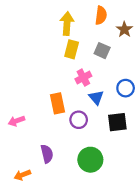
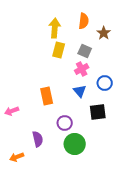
pink cross: (83, 78) -> (82, 69), moved
purple circle: (79, 120) -> (65, 123), moved

